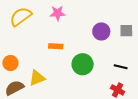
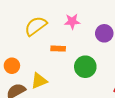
pink star: (58, 13) -> (72, 21), moved
yellow semicircle: (21, 17) -> (36, 26), moved

